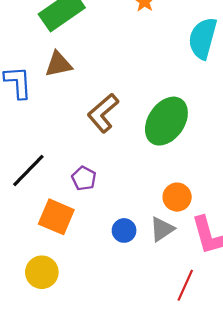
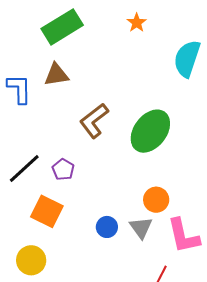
purple pentagon: (84, 178) -> (63, 169), moved
gray triangle: (162, 229) -> (141, 228), turned -35

